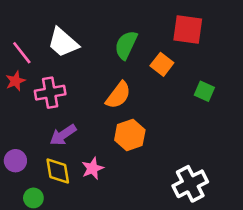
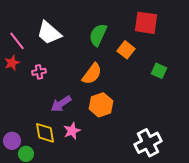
pink cross: (50, 93) -> (39, 72), size x0.6
purple arrow: (63, 135) -> (61, 104), moved
purple circle: (15, 161) -> (12, 141), moved

